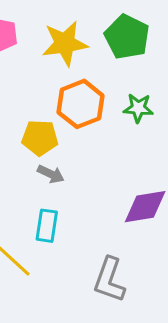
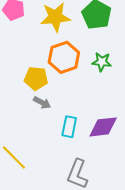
cyan rectangle: (47, 226) -> (69, 127), moved

